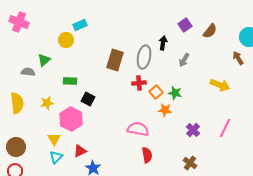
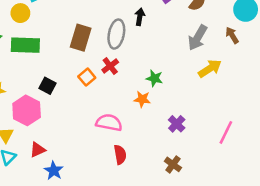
gray arrow: (184, 60) -> (198, 38), moved, size x1.5
green rectangle: (70, 81) -> (25, 45), moved, size x1.6
red cross: (139, 83) -> (110, 66), turned -32
yellow arrow: (220, 85) -> (210, 68), turned -54
orange square: (156, 92) -> (87, 77), moved
pink line: (225, 128) -> (226, 132), moved

